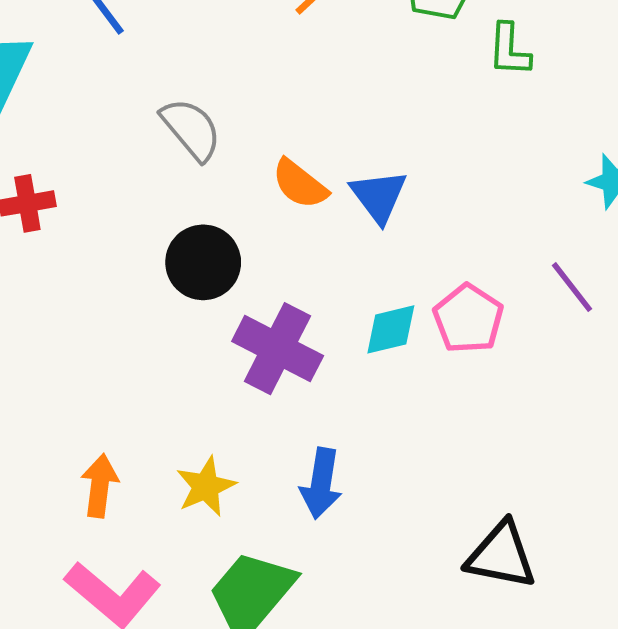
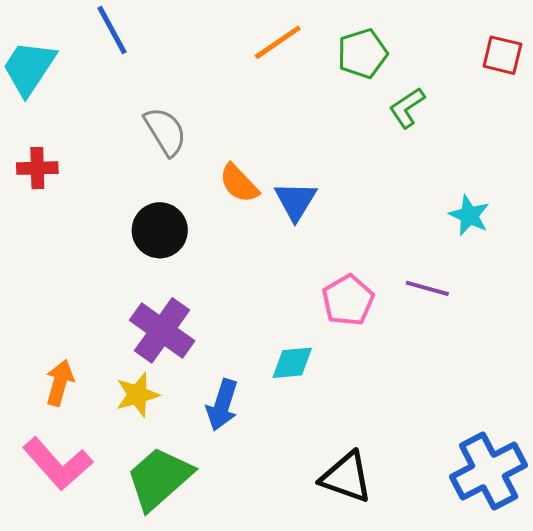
green L-shape: (509, 50) -> (407, 108), turned 45
purple line: (572, 287) -> (427, 288), turned -45
cyan diamond: (391, 329) -> (292, 363), moved
purple cross: (278, 349) -> (162, 330), moved

